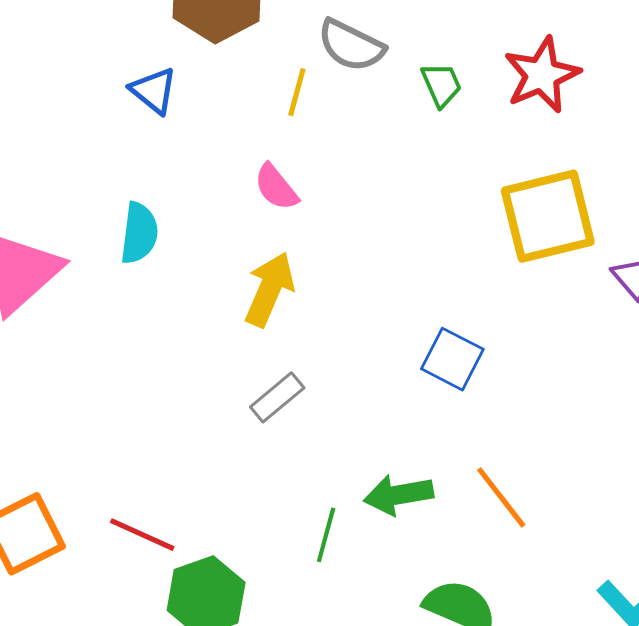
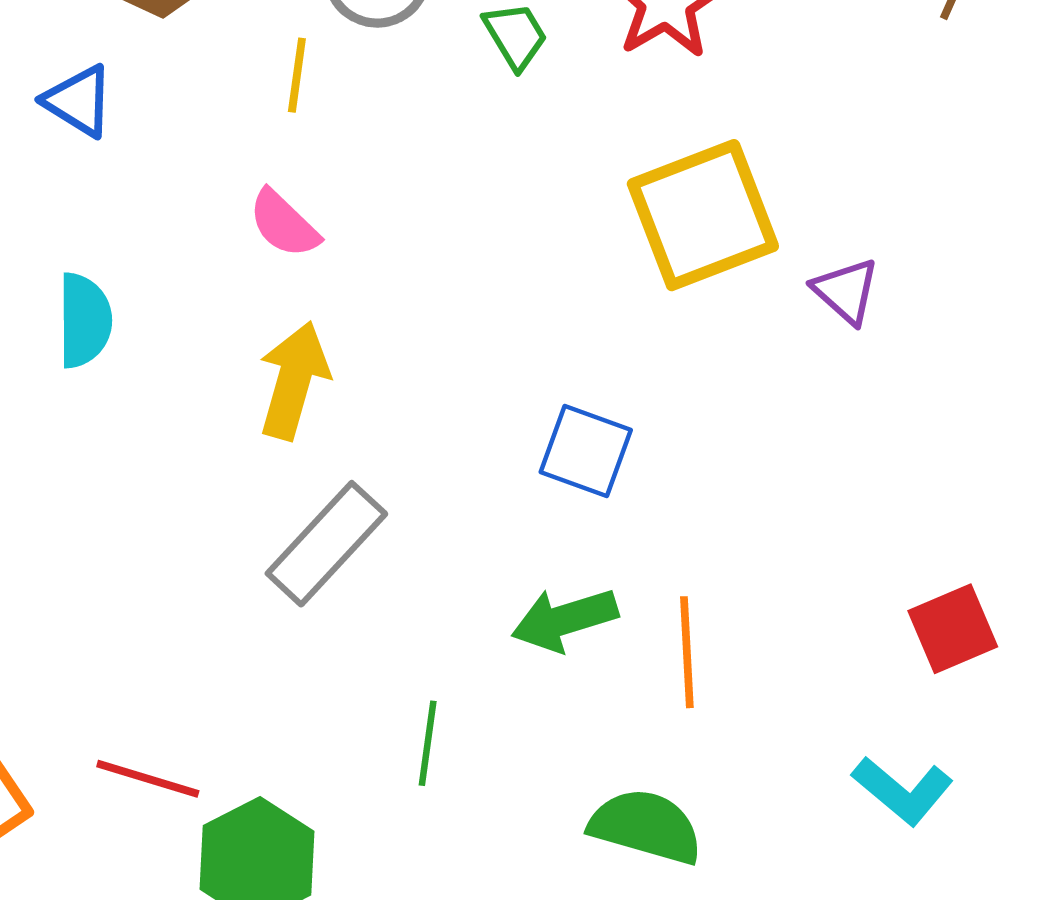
gray rectangle: (277, 397) -> (326, 544), size x1.5
green arrow: (399, 495) -> (565, 620), moved
orange line: (501, 497) -> (687, 652), turned 42

